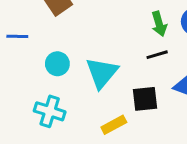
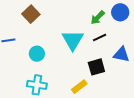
green arrow: (159, 24) -> (98, 18), turned 70
cyan triangle: (102, 73) -> (73, 40), moved

